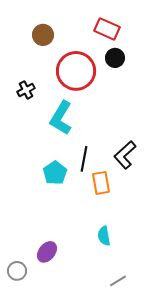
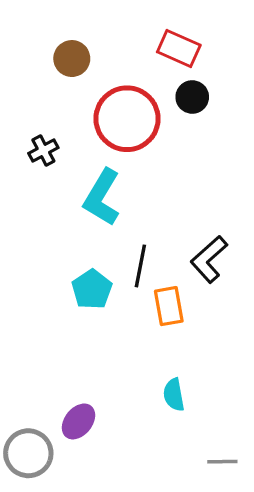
gray circle: (17, 271) -> (28, 453), size x1.5
gray line: (118, 281) -> (222, 462), moved, turned 30

